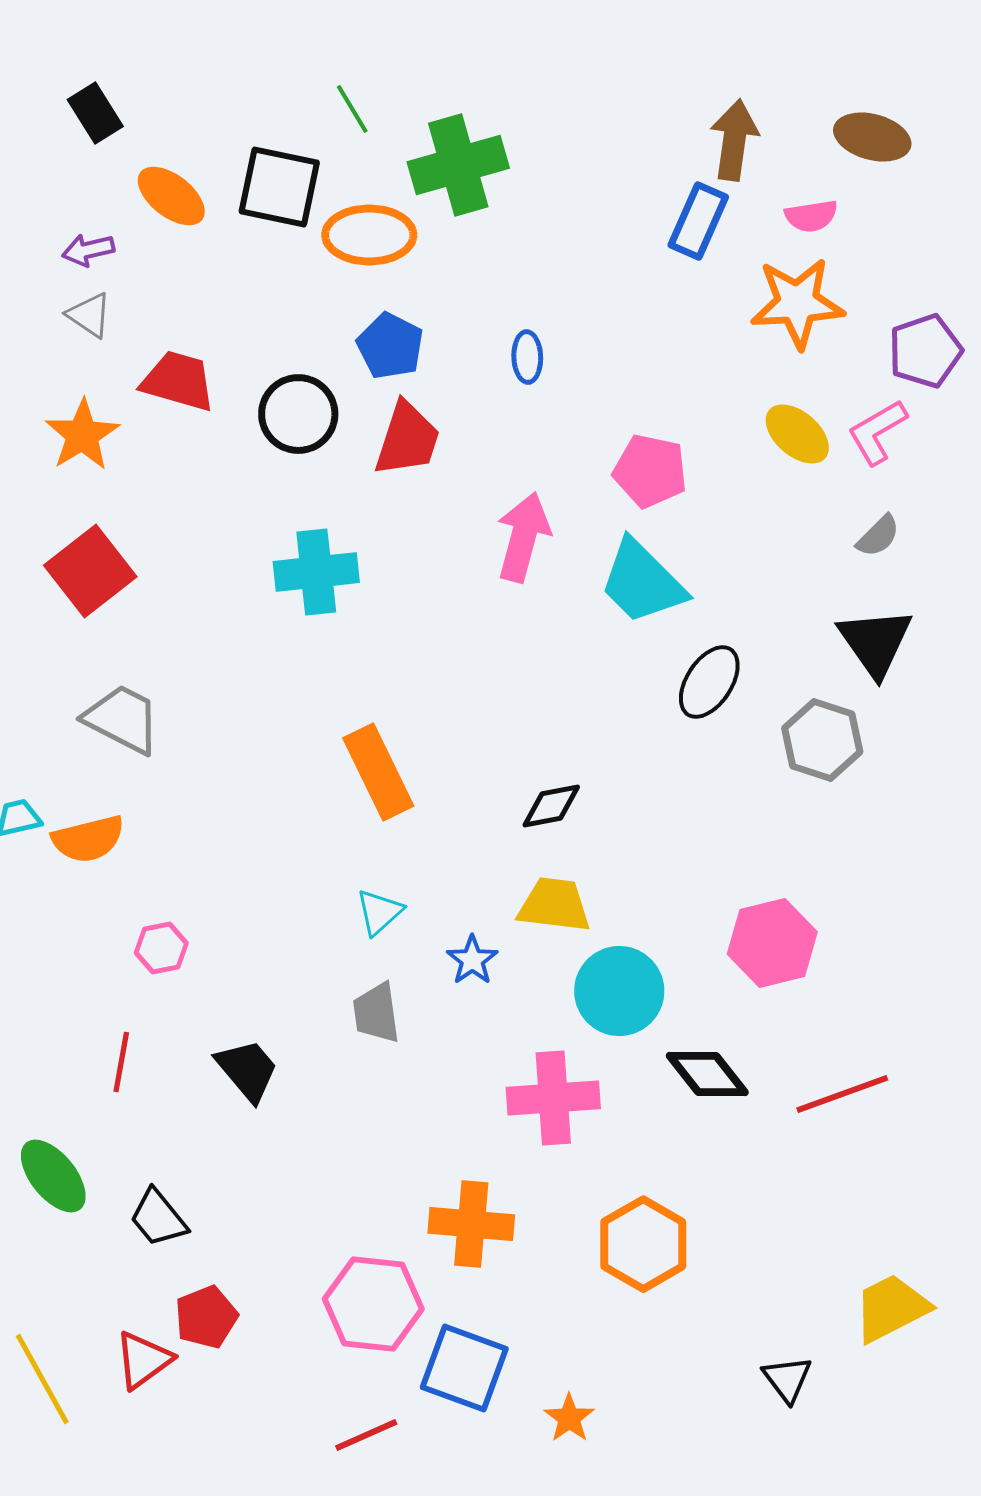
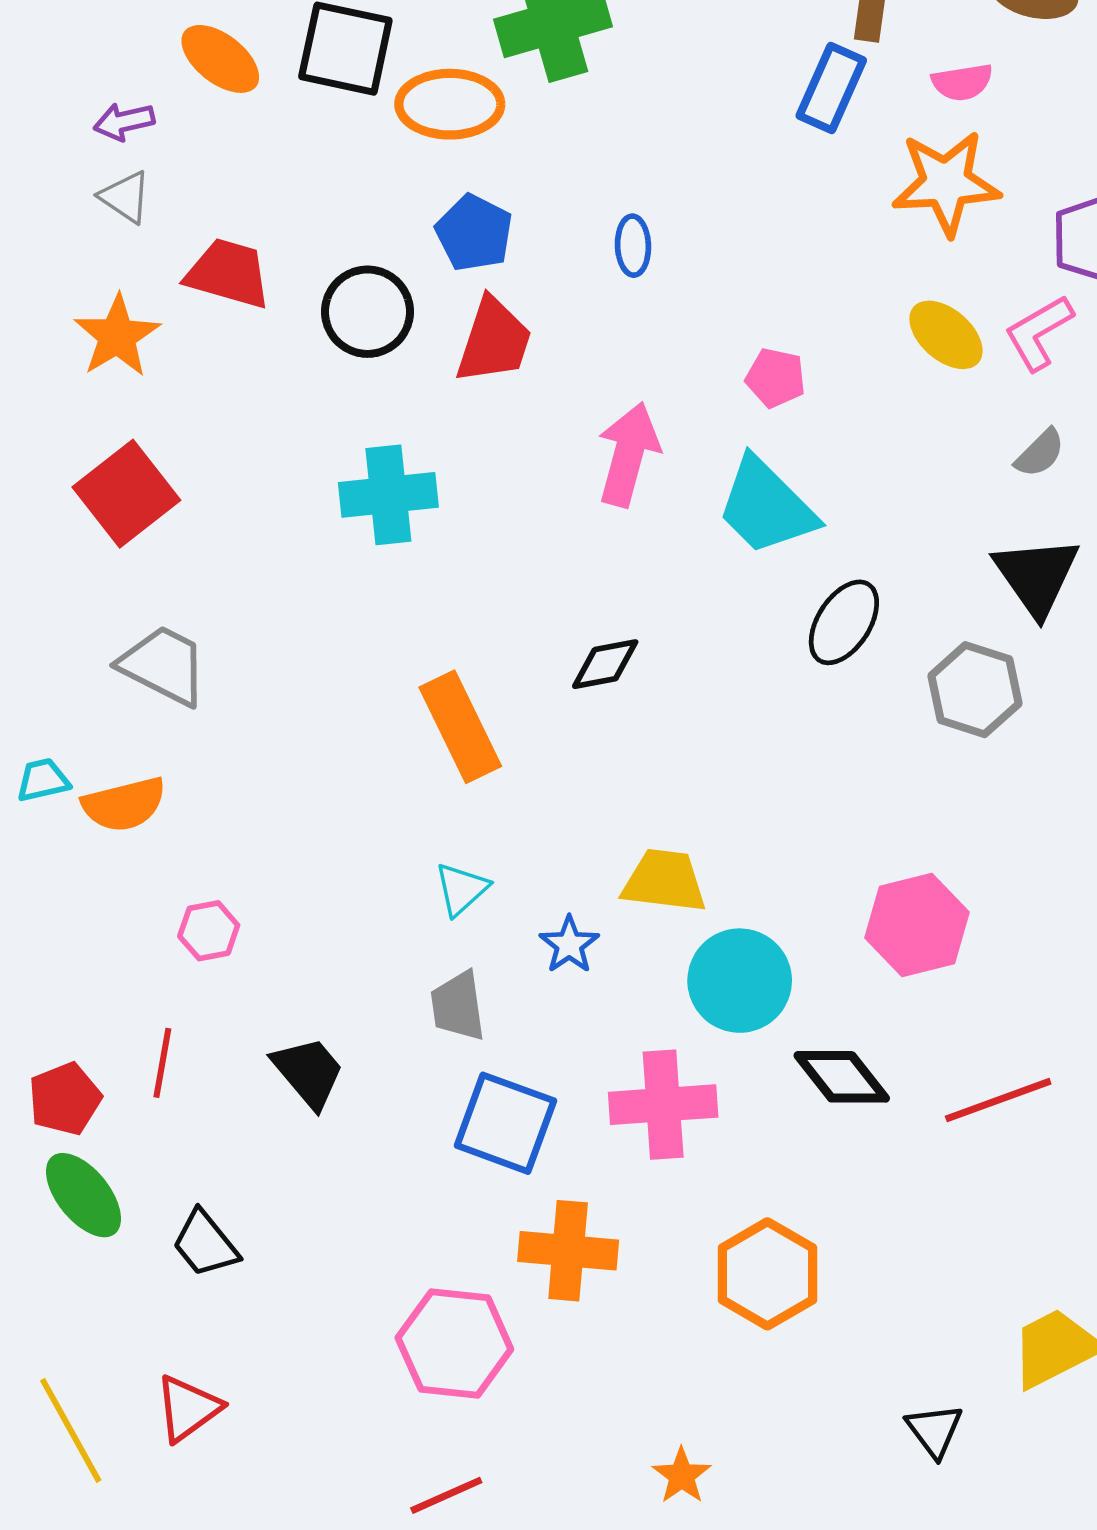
pink pentagon: (650, 471) -> (776, 378), size x0.7
black diamond: (551, 806) -> (605, 664), moved
red pentagon: (206, 1317) -> (65, 1099), moved
blue square: (464, 1368) -> (505, 1123), moved

